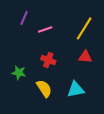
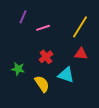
red cross: (48, 60) -> (46, 57), turned 32
cyan triangle: (76, 89) -> (66, 75), moved, turned 30

